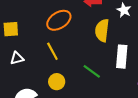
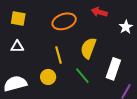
yellow semicircle: (102, 30) -> (88, 48), moved
yellow line: (52, 51) -> (58, 55), moved

